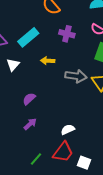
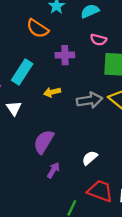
purple semicircle: (29, 99) -> (44, 142), size x1.5
white semicircle: (68, 130) -> (90, 158), moved
red trapezoid: (63, 152) -> (100, 191), turned -90

